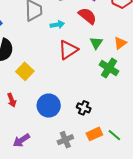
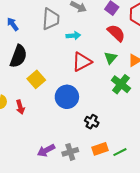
red semicircle: (87, 16) -> (116, 33), moved
blue circle: (49, 106) -> (67, 97), moved
green line: (114, 135) -> (120, 152), turned -72
purple arrow: (21, 140) -> (46, 150), moved

